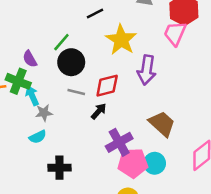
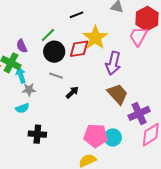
red diamond: (107, 86) -> (79, 49), moved
brown trapezoid: (162, 124) -> (118, 94), moved
purple cross: (119, 142) -> (139, 113), moved

